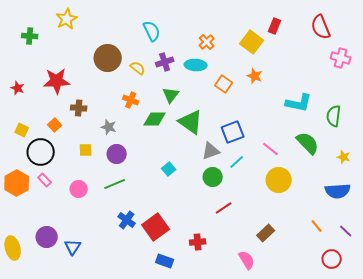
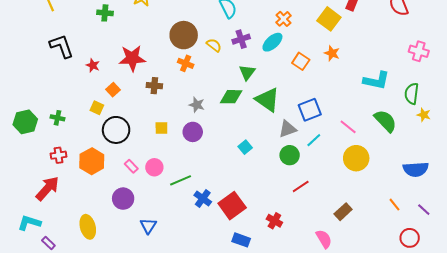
pink cross: (341, 58) -> (419, 51), moved
cyan ellipse: (196, 65) -> (272, 42), turned -45
orange cross: (131, 100) -> (186, 63), moved
orange square: (55, 125) -> (113, 90), moved
gray star: (109, 127) -> (197, 105), moved
yellow star: (344, 157) -> (424, 115), moved
pink rectangle: (45, 180) -> (131, 166), moved
green line: (115, 184) -> (181, 180), moved
purple circle: (47, 237) -> (123, 199), moved
red cross: (198, 242) -> (274, 221), turned 35

